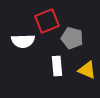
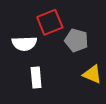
white rectangle: (57, 66) -> (36, 77), moved

